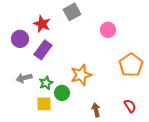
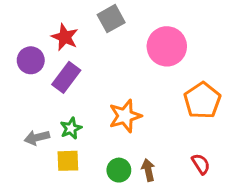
pink circle: (108, 30) -> (167, 46), size x1.6
gray arrow: (24, 78) -> (37, 138), moved
green circle: (62, 93) -> (119, 170), moved

